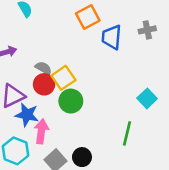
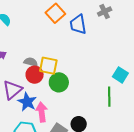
yellow square: (63, 78) -> (48, 66), turned -30
cyan square: (147, 98) -> (120, 75), moved
blue star: (27, 115) -> (27, 102), turned 30

